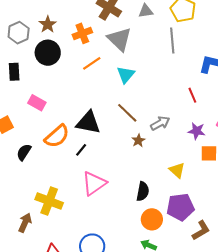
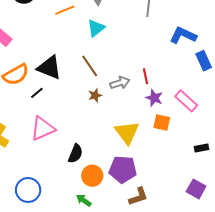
red line: (192, 95) -> (145, 76), moved
yellow triangle: (177, 170) -> (127, 133), size x1.5
black semicircle: (143, 191) -> (75, 154), moved

